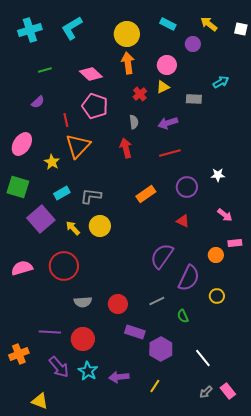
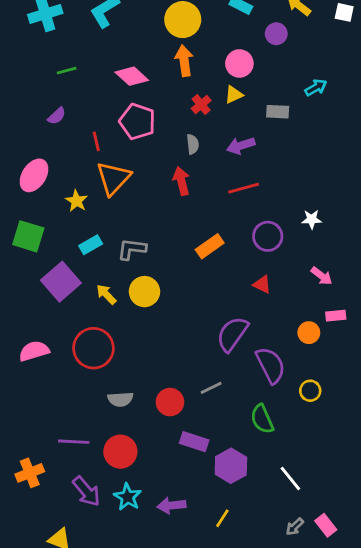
purple semicircle: (189, 278) -> (271, 365), turned -52
gray line: (157, 301) -> (211, 388), moved
green semicircle: (183, 316) -> (262, 419), size x1.5

